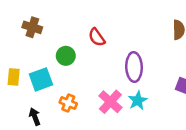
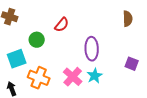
red semicircle: (97, 37) -> (62, 25), turned -105
orange cross: (68, 103) -> (39, 78), size x1.5

